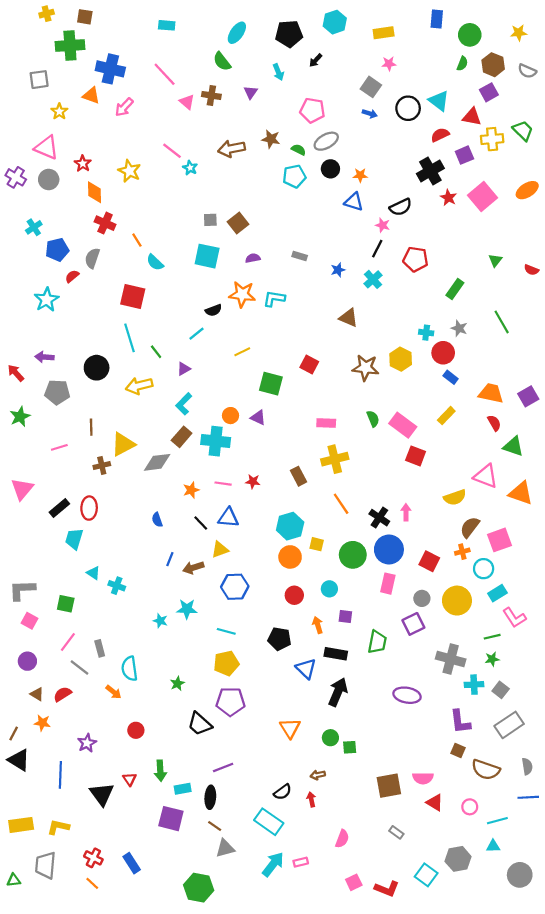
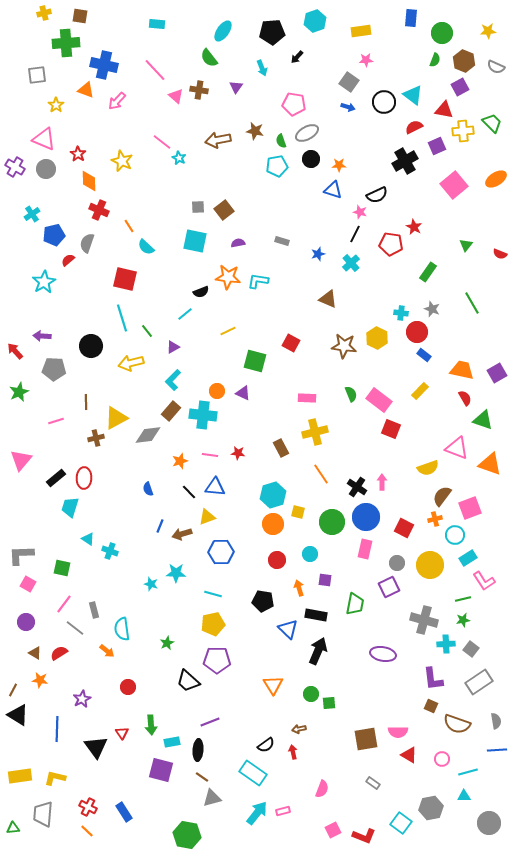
green semicircle: (299, 150) -> (281, 141), turned -136
red star: (448, 198) -> (414, 227), moved

